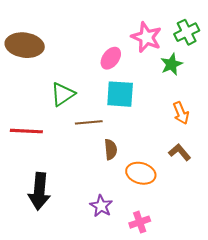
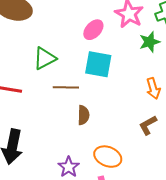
brown L-shape: (180, 152) -> (148, 125), turned -85
orange ellipse: (141, 173) -> (108, 157), moved

